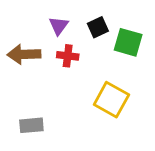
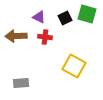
purple triangle: (59, 26) -> (39, 17), turned -40
green square: (128, 42) -> (87, 14), moved

